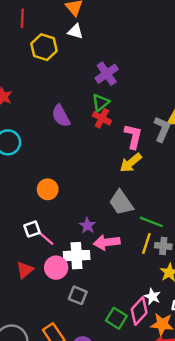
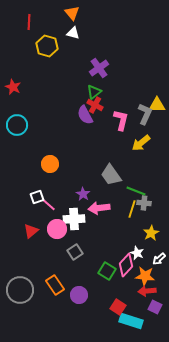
purple semicircle: (61, 116) -> (85, 115), moved
yellow arrow: (131, 163) -> (141, 143), moved
gray cross: (163, 246) -> (144, 203), moved
gray square: (78, 295) -> (75, 252), turned 35

